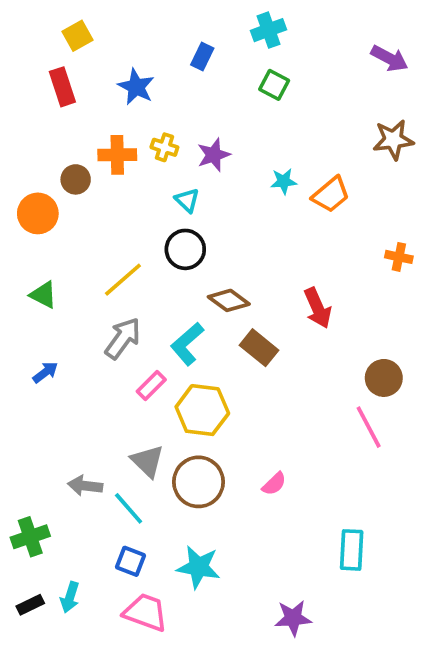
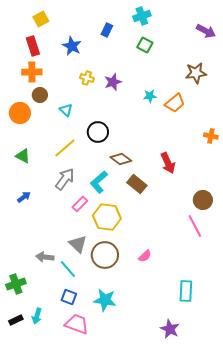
brown star: (393, 140) -> (196, 73), moved
orange cross: (117, 155) -> (32, 72), moved
cyan triangle: (187, 200) -> (66, 110), moved
purple star: (293, 618) -> (170, 329), moved, turned 30

